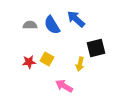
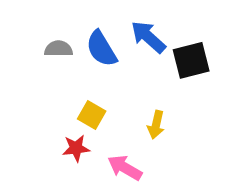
black square: (96, 48) -> (191, 60), moved
red star: (29, 62) -> (76, 148), moved

